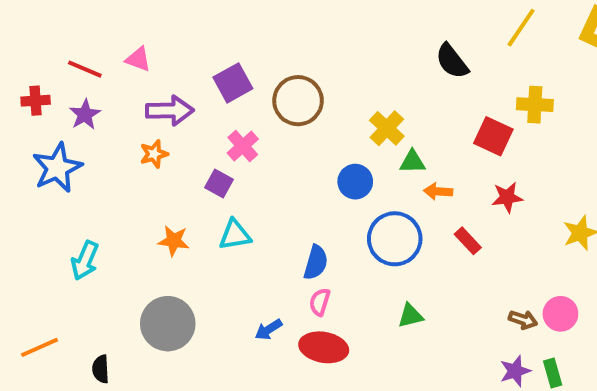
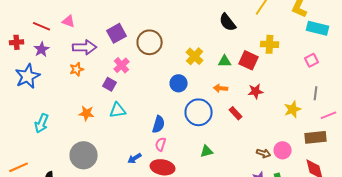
green triangle: (412, 162) -> (225, 61), moved

